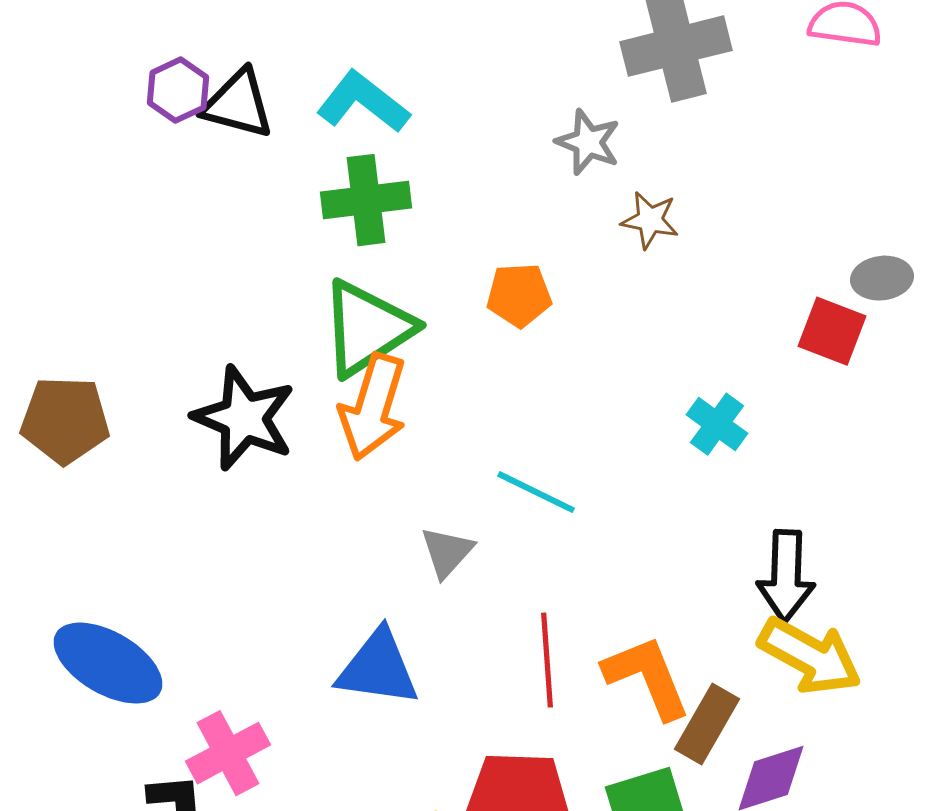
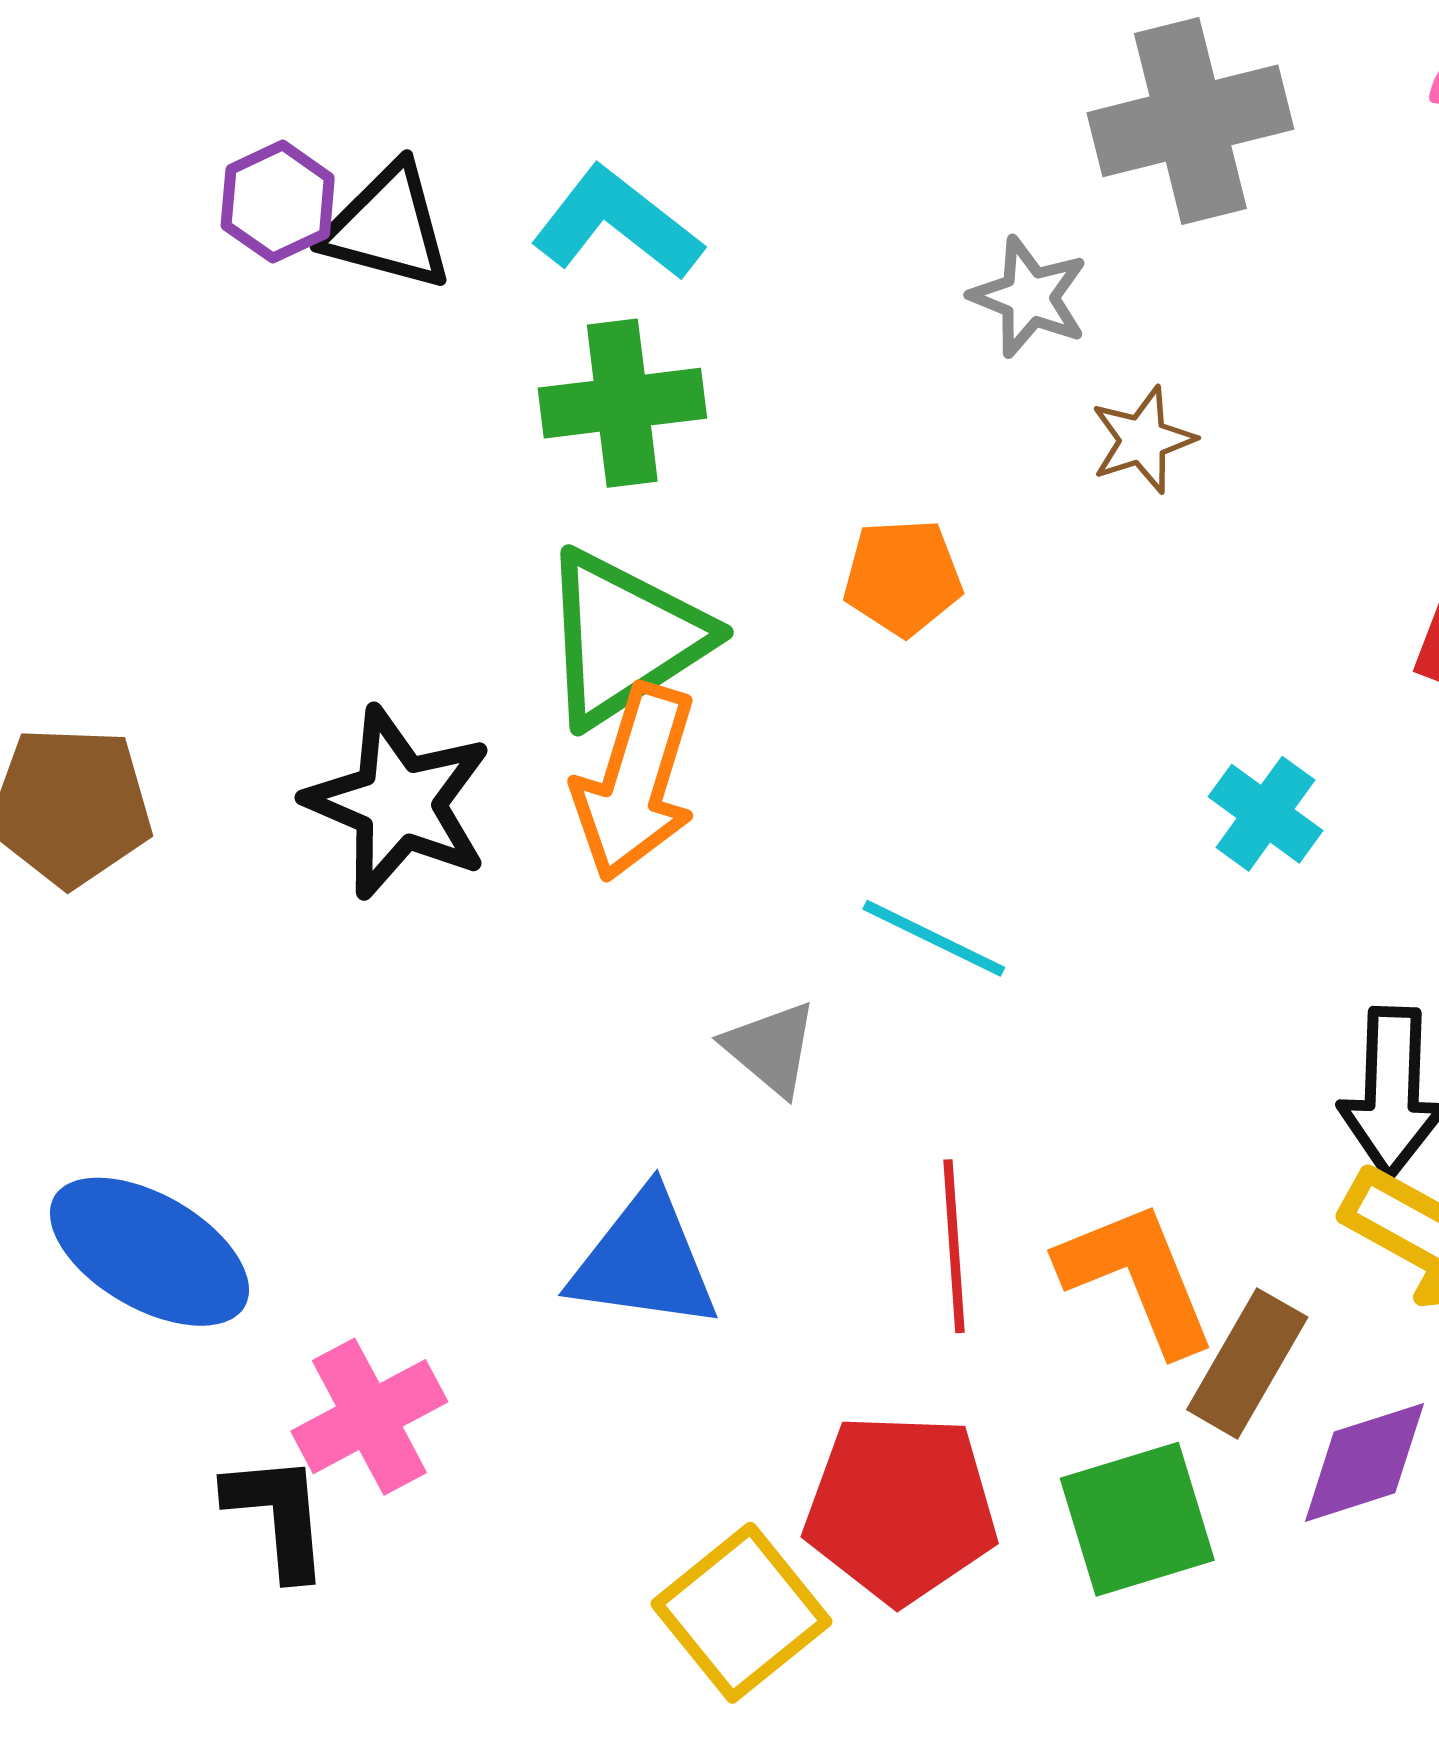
brown star: (650, 220) -> (1143, 440), turned -30
gray triangle: (447, 552) -> (771, 1048), turned -32

